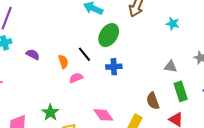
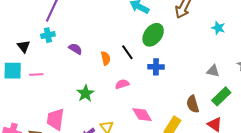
pink semicircle: (76, 78) -> (122, 84), moved
green rectangle: (181, 91) -> (221, 96), turned 60
green star: (50, 112) -> (85, 93), moved

